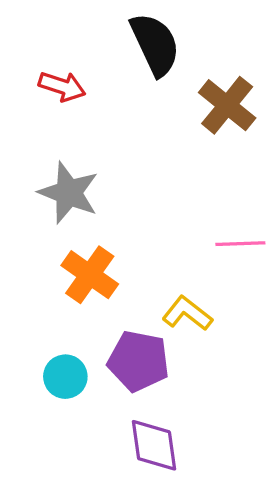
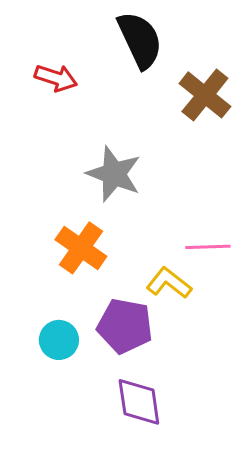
gray star: (69, 193) -> (114, 174), moved
pink line: (240, 244) -> (208, 247), moved

